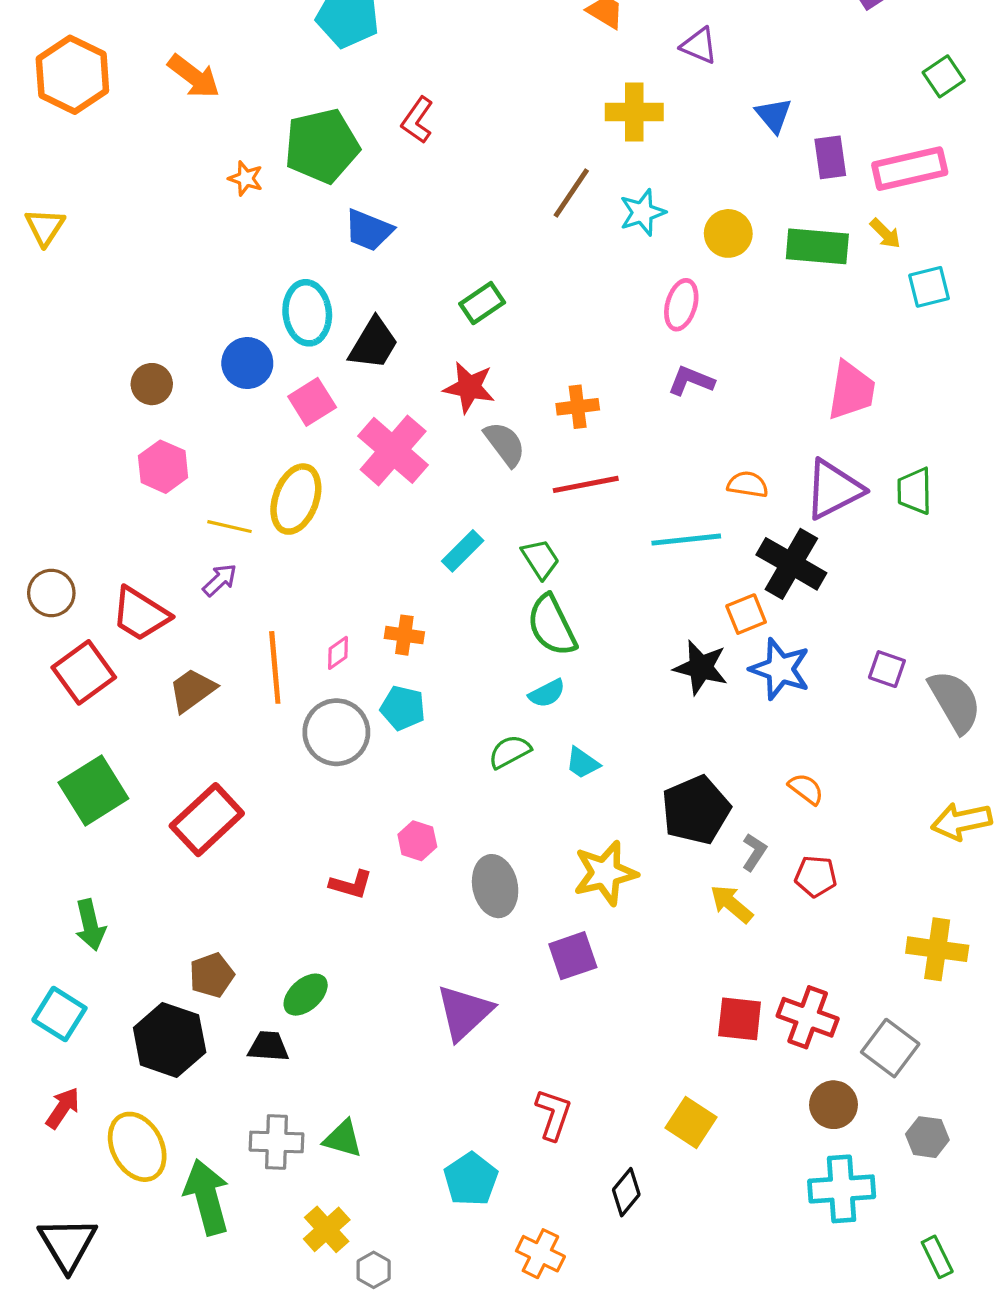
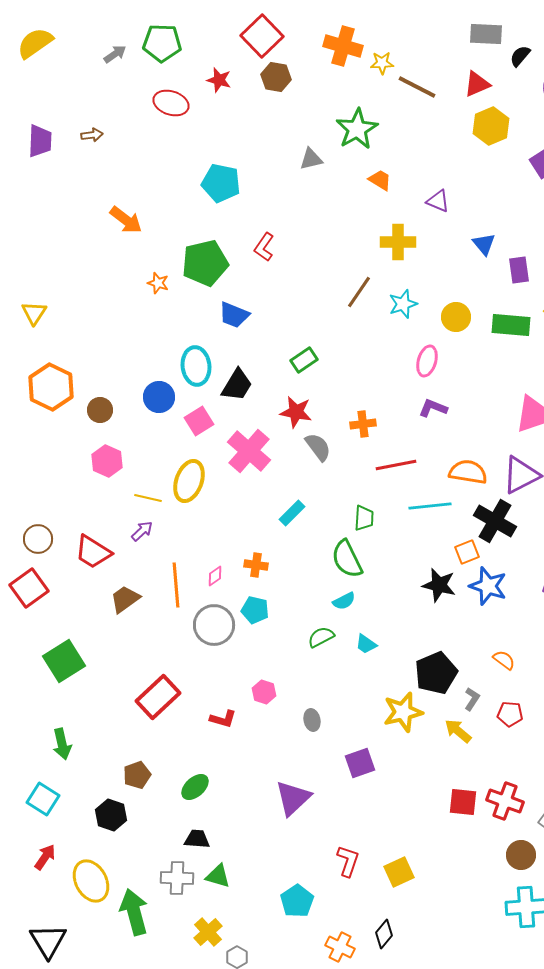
orange hexagon: (72, 75) -> (51, 387), moved
red line: (586, 484) -> (396, 465), moved
orange semicircle: (748, 484) -> (468, 472), size x1.5
green trapezoid: (540, 559) -> (364, 518), moved, turned 36
red square: (84, 672) -> (29, 588), moved
red rectangle: (207, 820) -> (158, 697), moved
yellow star: (605, 873) -> (403, 712), moved
gray ellipse: (495, 886) -> (312, 720), size x0.6
black hexagon: (170, 1040) -> (111, 815), size x0.7
black trapezoid: (268, 1046) -> (197, 839), moved
yellow square: (691, 1123) -> (399, 872), moved, turned 32
black diamond: (626, 1192) -> (384, 934), moved

